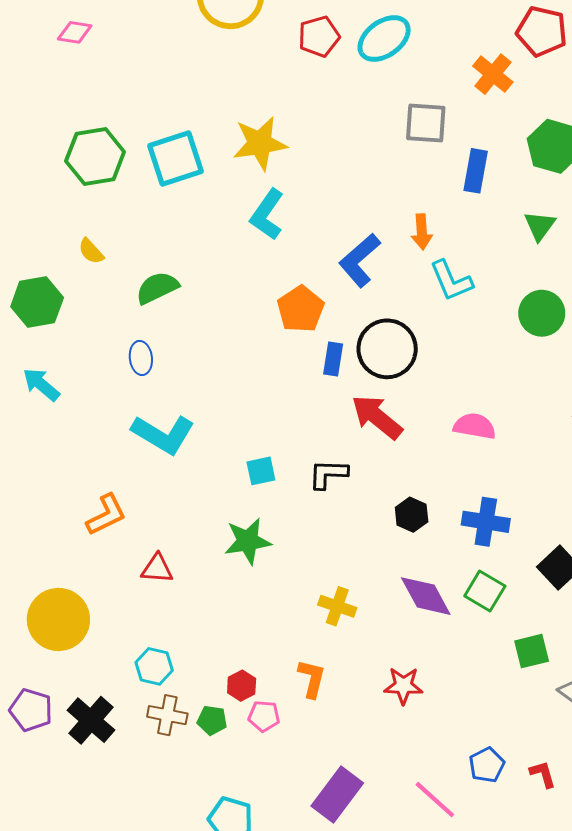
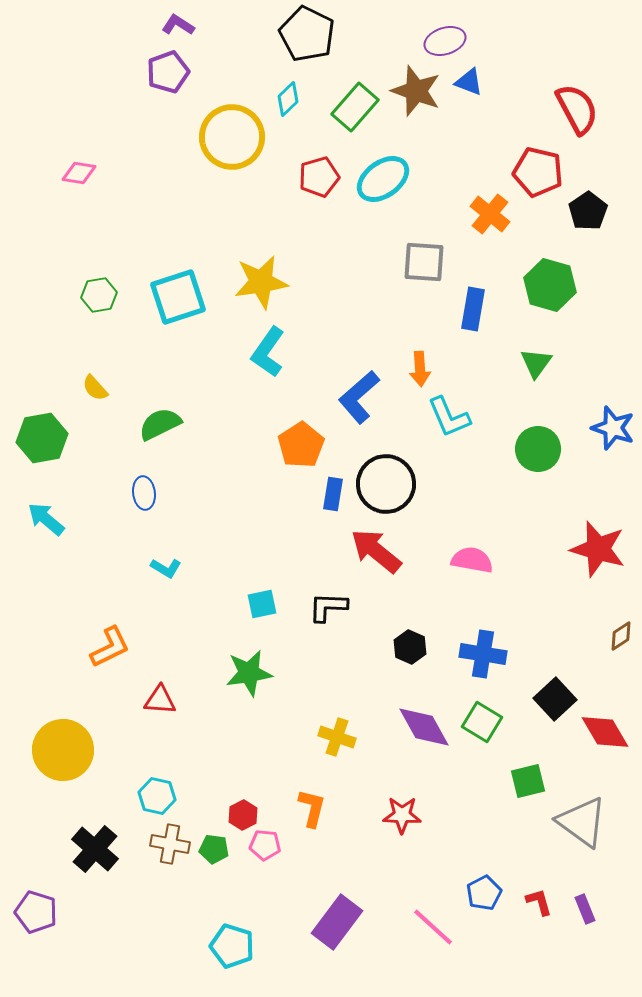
green hexagon: (95, 157) -> (99, 295), size x0.6
cyan L-shape: (163, 434) -> (166, 568), size x0.5
purple pentagon: (31, 710) -> (36, 912), moved

